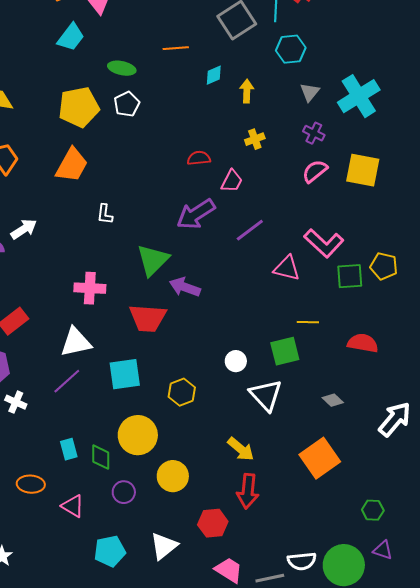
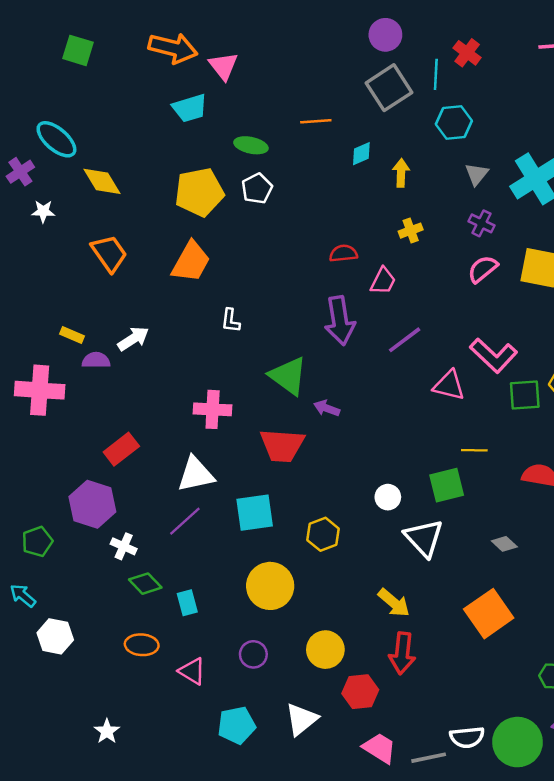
cyan trapezoid: (71, 37) -> (190, 108), turned 36
purple arrow: (196, 214) -> (340, 321), turned -66
green triangle: (153, 260) -> (288, 376), turned -39
purple arrow: (185, 287) -> (327, 408), size x0.7
green diamond: (101, 457) -> (145, 584), moved, turned -44
yellow circle: (173, 476) -> (325, 650), moved

